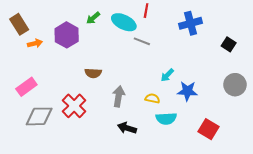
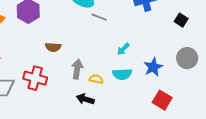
blue star: (187, 91) -> (153, 67), moved, turned -30
yellow semicircle: (152, 98) -> (96, 79), moved
red cross: (74, 106) -> (35, 78), turned -30
cyan semicircle: (166, 119) -> (122, 74), moved

